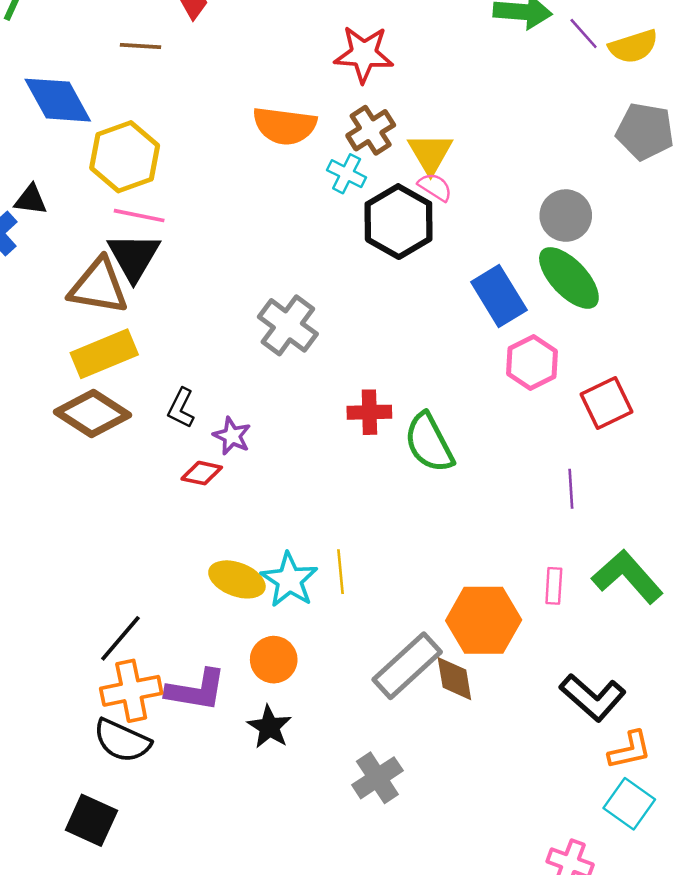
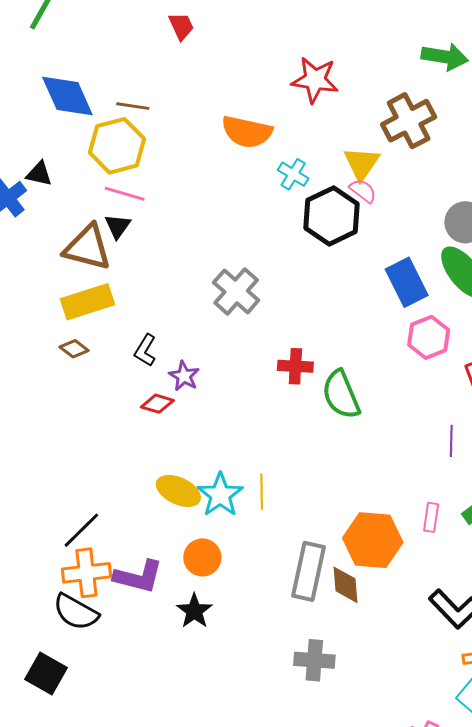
brown line: (141, 46) -> (133, 106), moved
brown cross: (371, 130) -> (409, 121), moved, size x1.4
black triangle: (134, 257) -> (118, 226), size x0.6
brown diamond: (92, 414) -> (74, 349), size x0.5
gray rectangle: (407, 666) -> (309, 571), turned -40
gray cross: (377, 778) -> (314, 660), moved, turned 33

